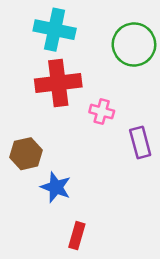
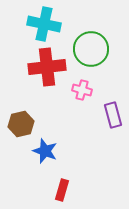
green circle: (134, 44) -> (91, 49), moved

